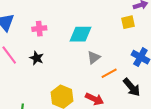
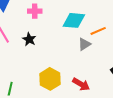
orange line: (109, 73) -> (98, 31), moved

